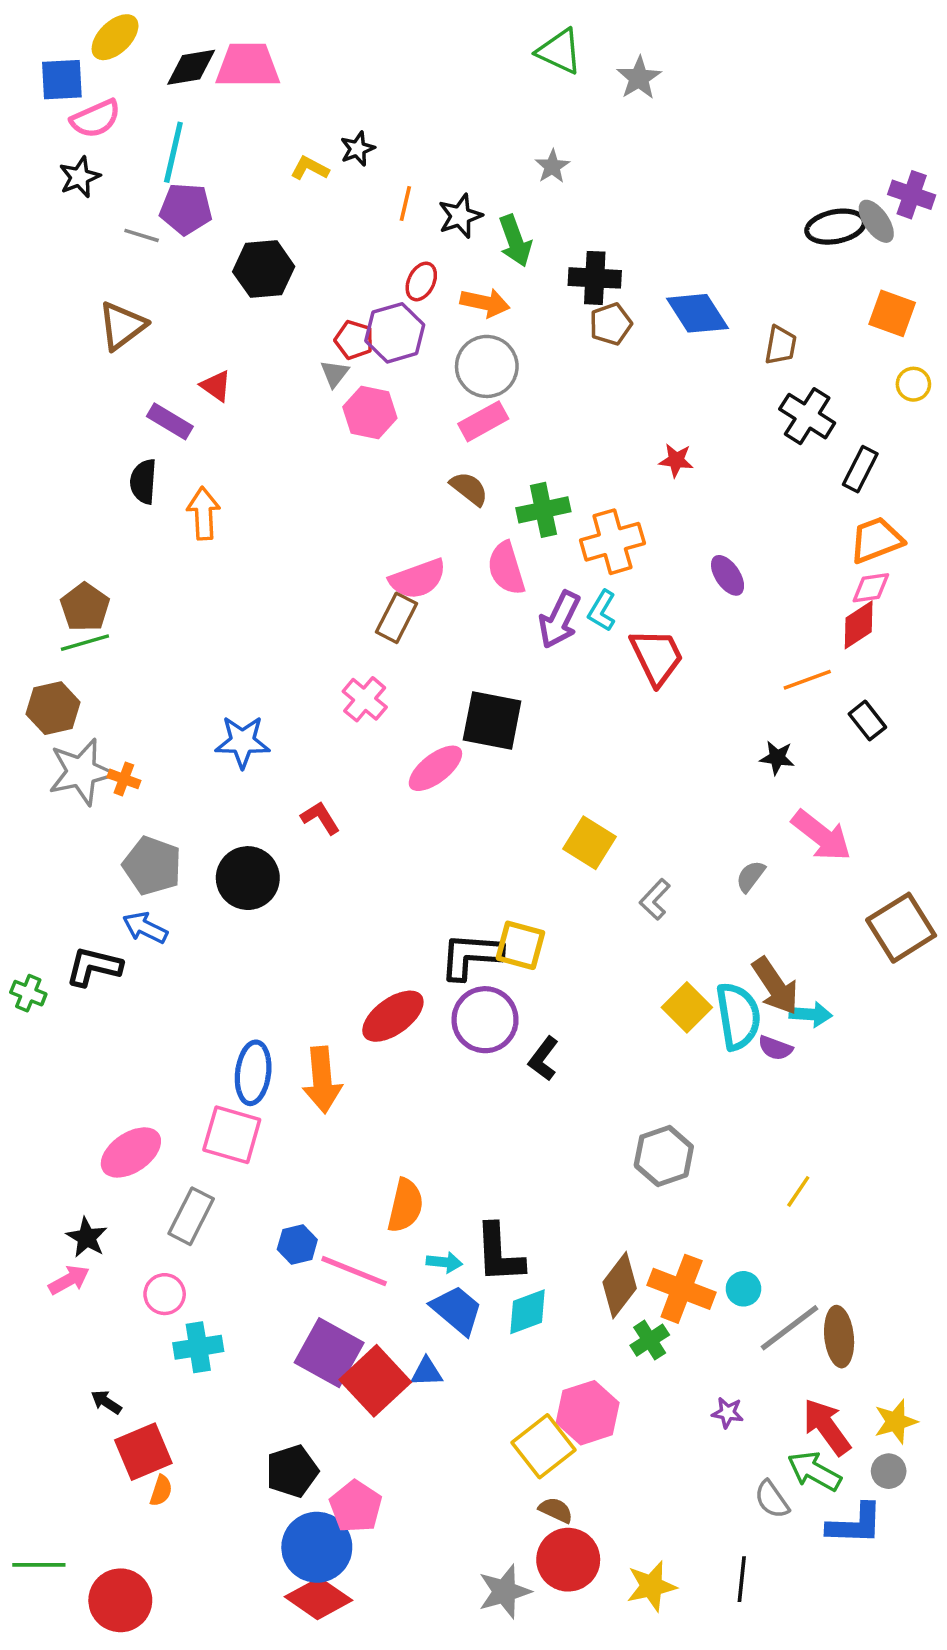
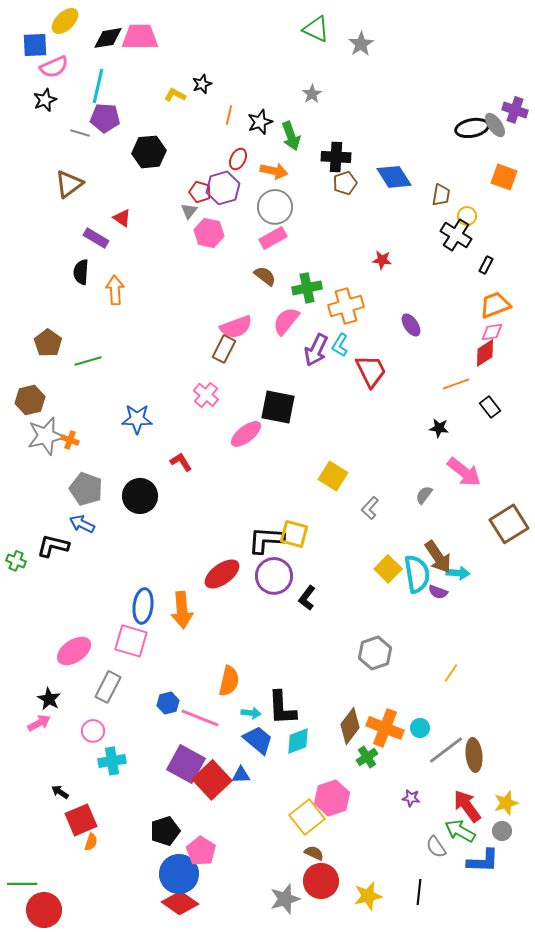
yellow circle: (913, 384) -> (467, 216), moved
black rectangle: (860, 469) -> (486, 265), size x0.7
pink semicircle: (506, 568) -> (286, 321), turned 56
green line: (85, 643) -> (88, 361), moved
red circle: (120, 1600) -> (44, 910), moved

